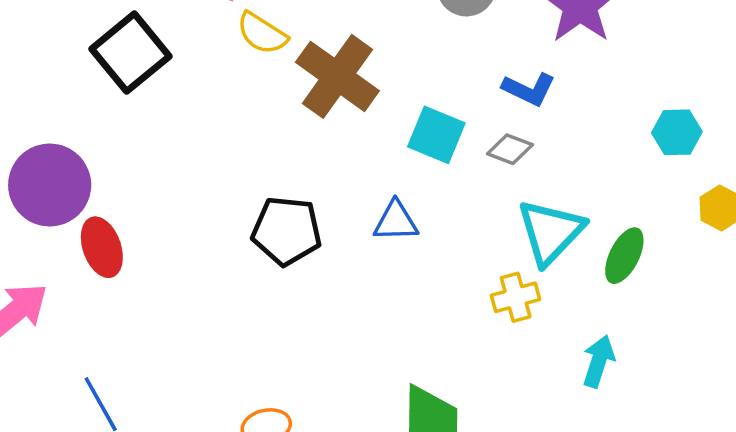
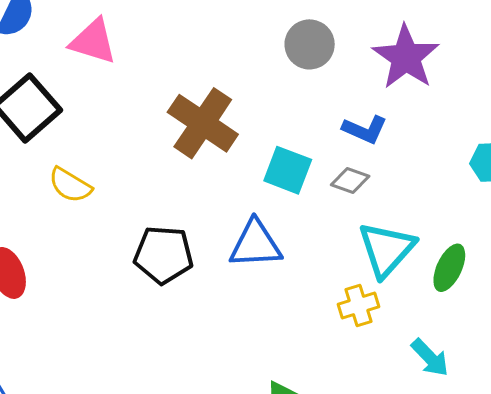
yellow semicircle: (262, 33) -> (70, 185), moved
blue triangle: (396, 221) -> (255, 244), size x1.4
cyan arrow: (599, 361) -> (430, 358), turned 120

